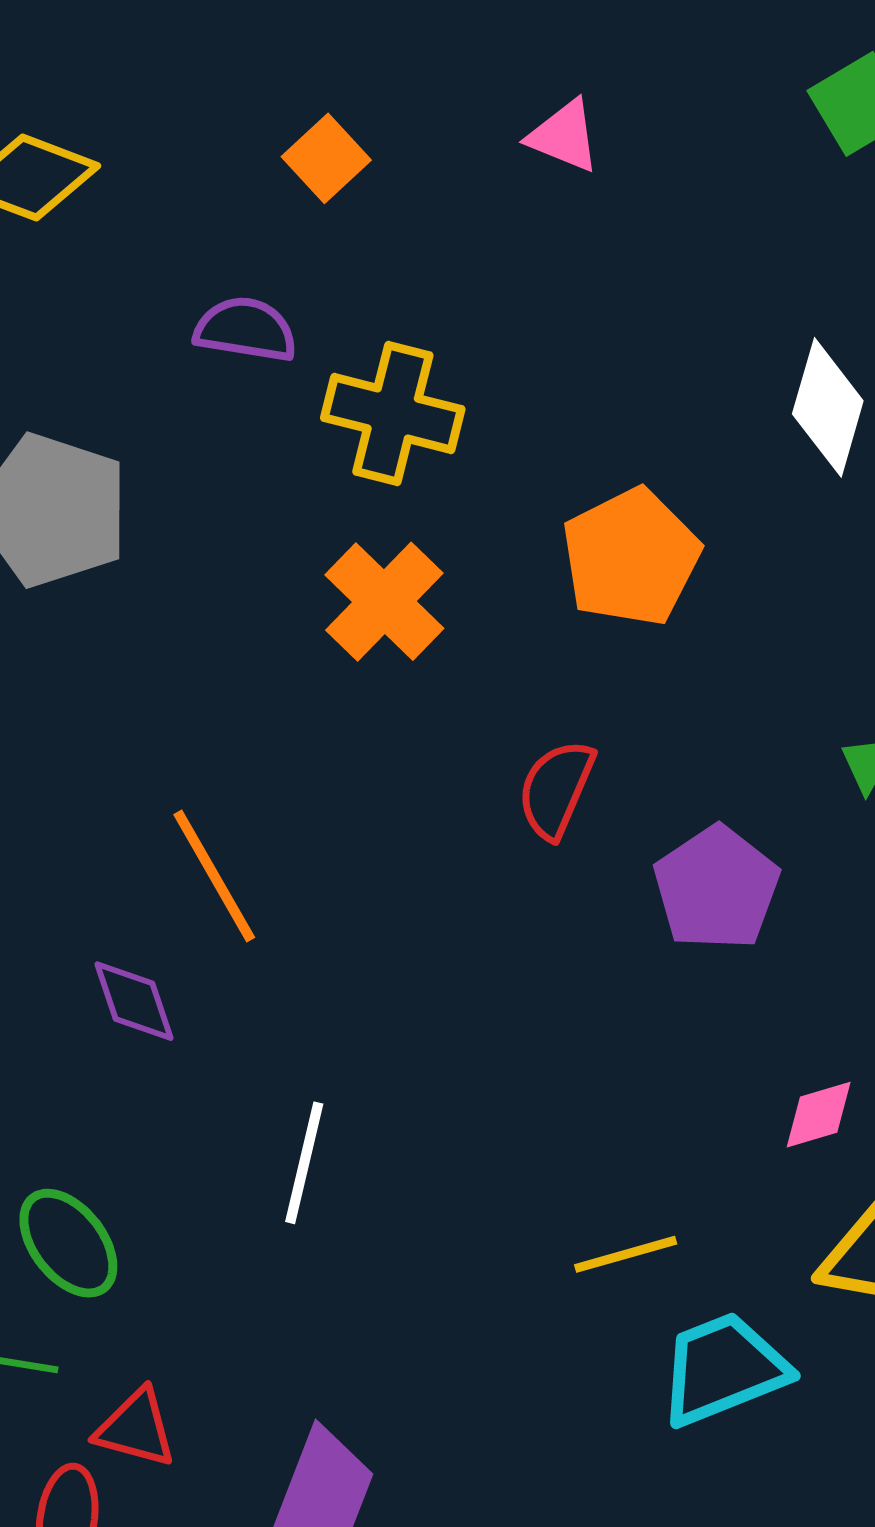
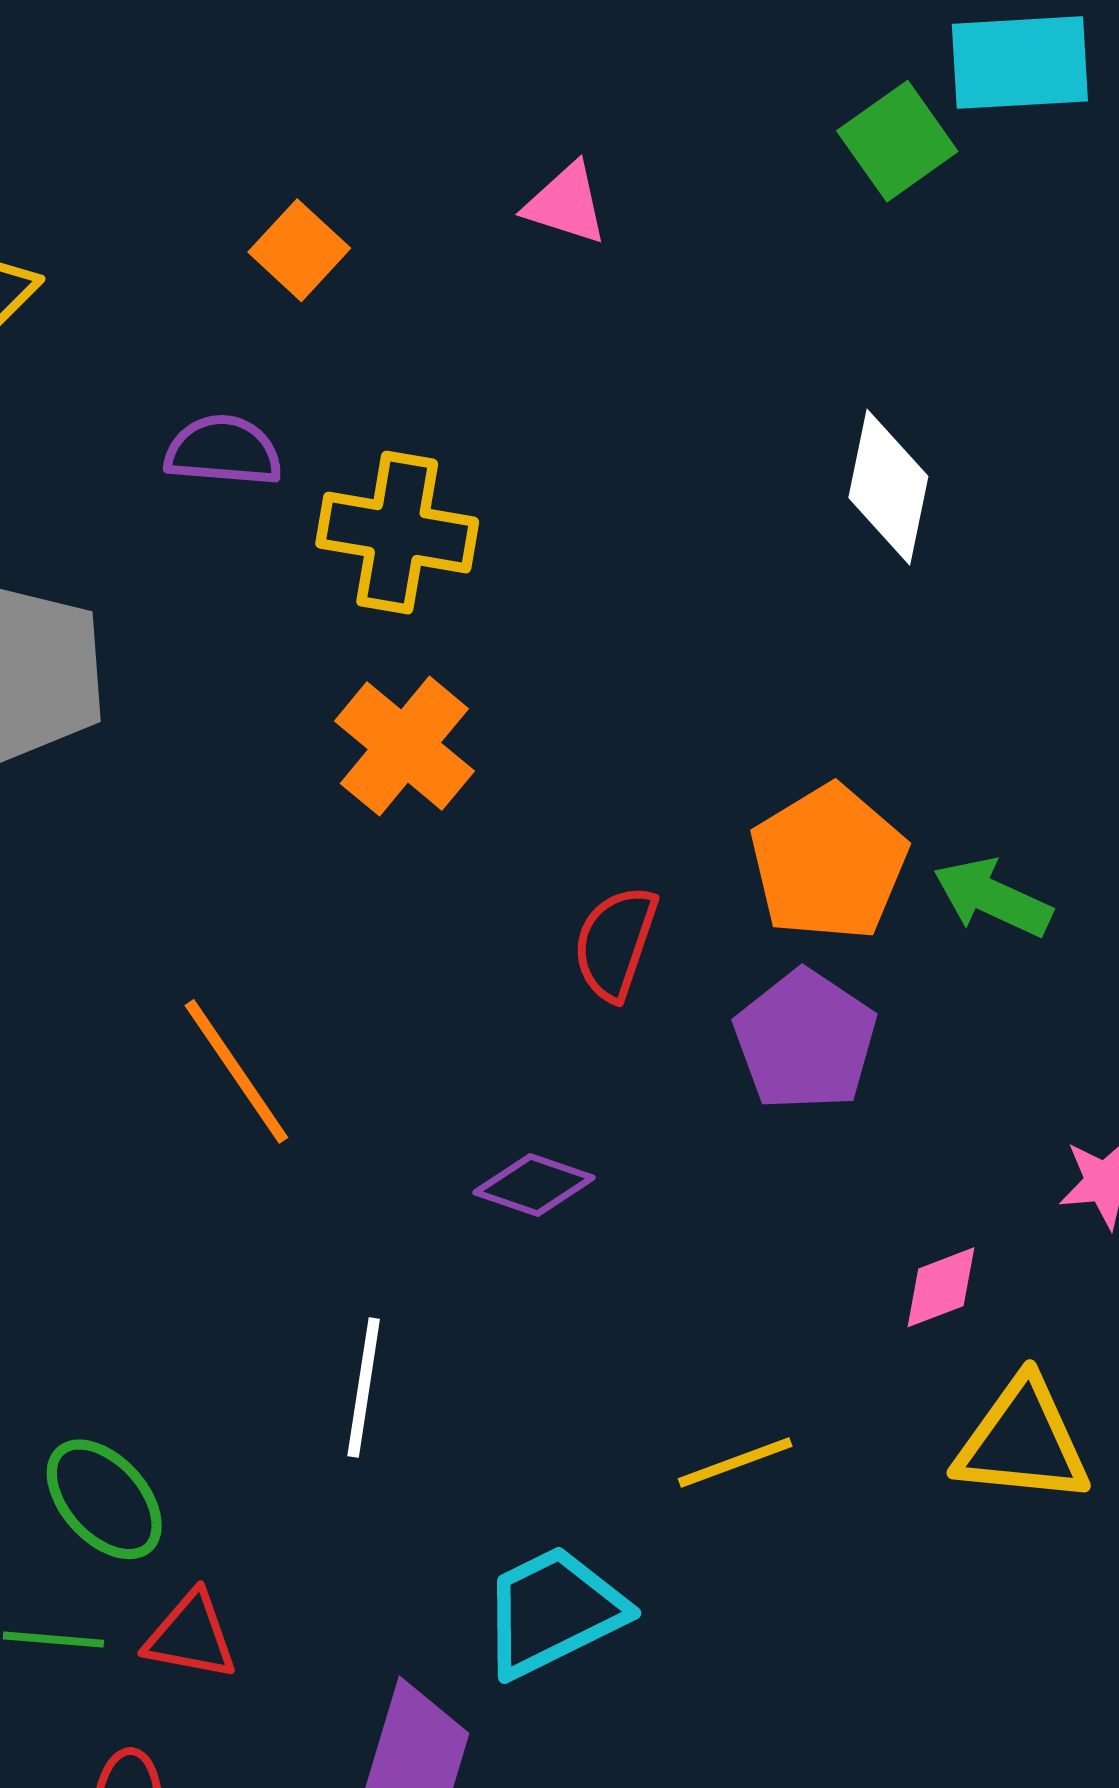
orange pentagon: (631, 557) -> (829, 863), moved
purple diamond: (134, 1001) -> (534, 1185), moved, turned -48
cyan trapezoid: (723, 1369) -> (553, 1611), moved
red triangle: (136, 1428) -> (191, 1636), moved

